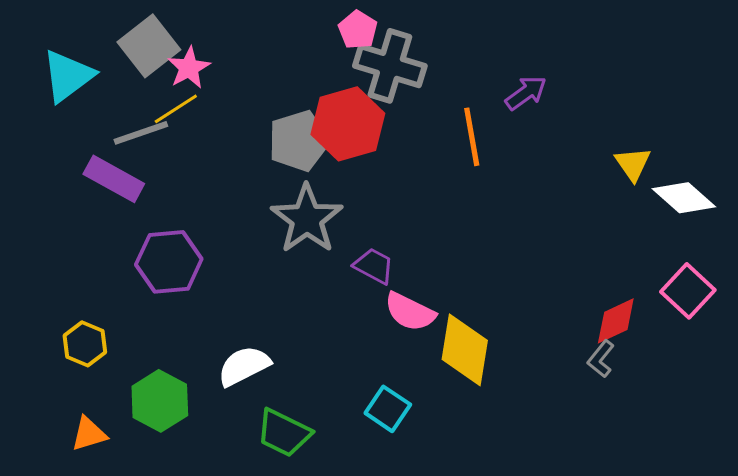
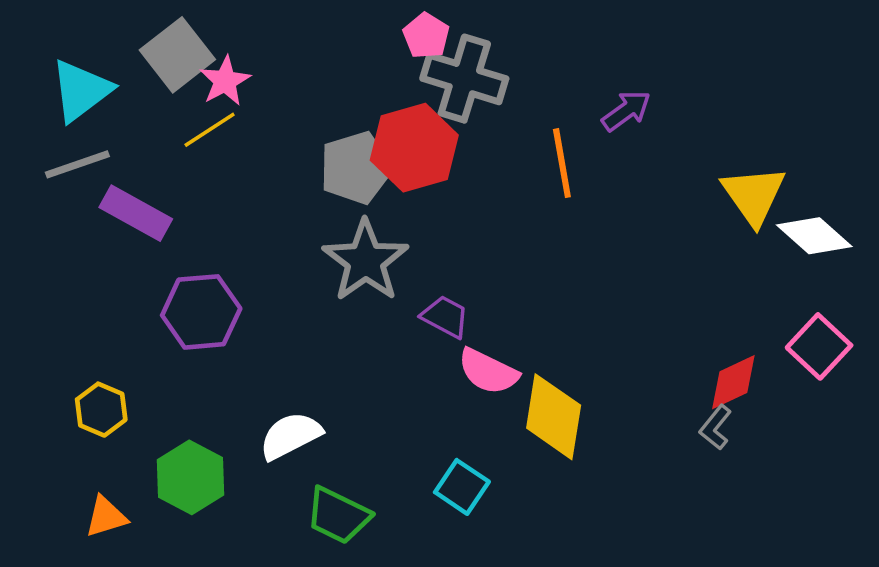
gray line: (141, 133) -> (77, 164), moved
yellow triangle: (633, 164) -> (754, 195), size x1.5

